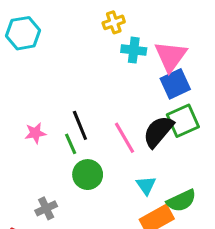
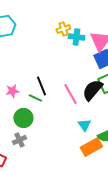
yellow cross: (114, 22) -> (63, 29), moved
green line: (71, 144) -> (35, 98), turned -40
green circle: (88, 175) -> (23, 118), moved

